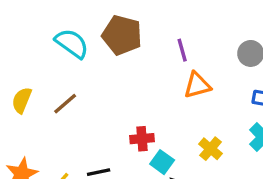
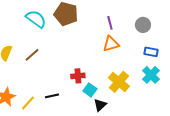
purple line: (182, 50) -> (110, 23), moved
yellow cross: (211, 149) -> (119, 82), size x1.5

